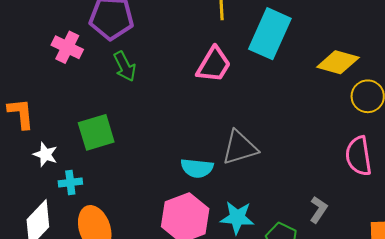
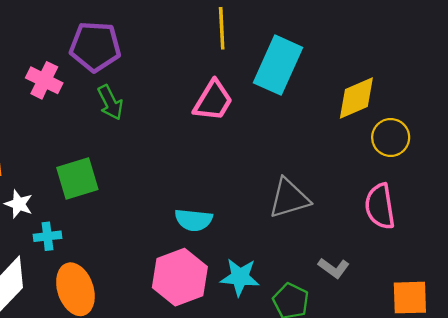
yellow diamond: (338, 62) -> (356, 98), turned -39
gray triangle: (240, 148) -> (289, 198), moved
gray L-shape: (319, 210) -> (334, 268), turned 92

